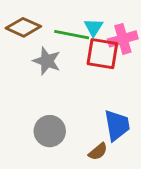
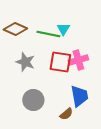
pink cross: (123, 39) -> (78, 60), moved
red square: (102, 54) -> (60, 62), moved
gray star: (47, 61) -> (25, 62), moved

